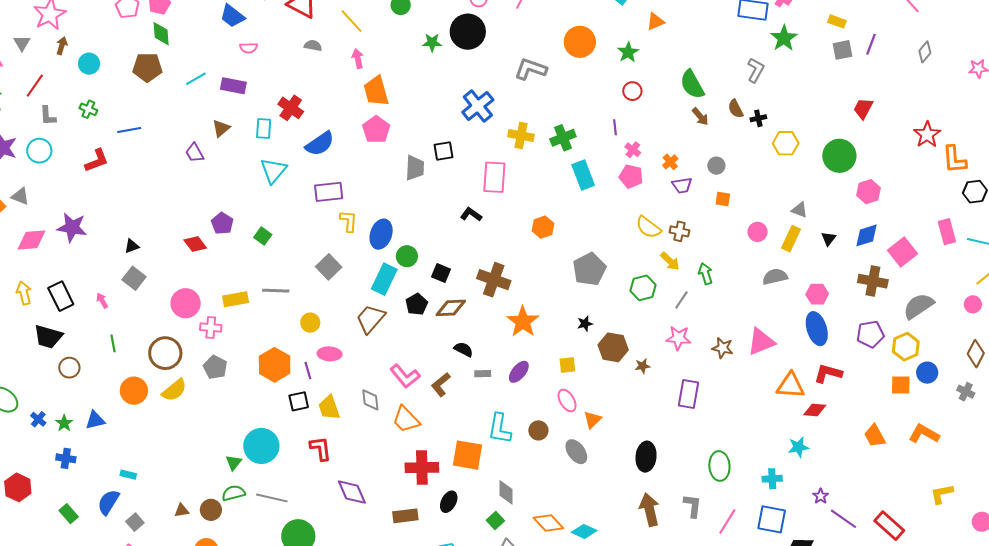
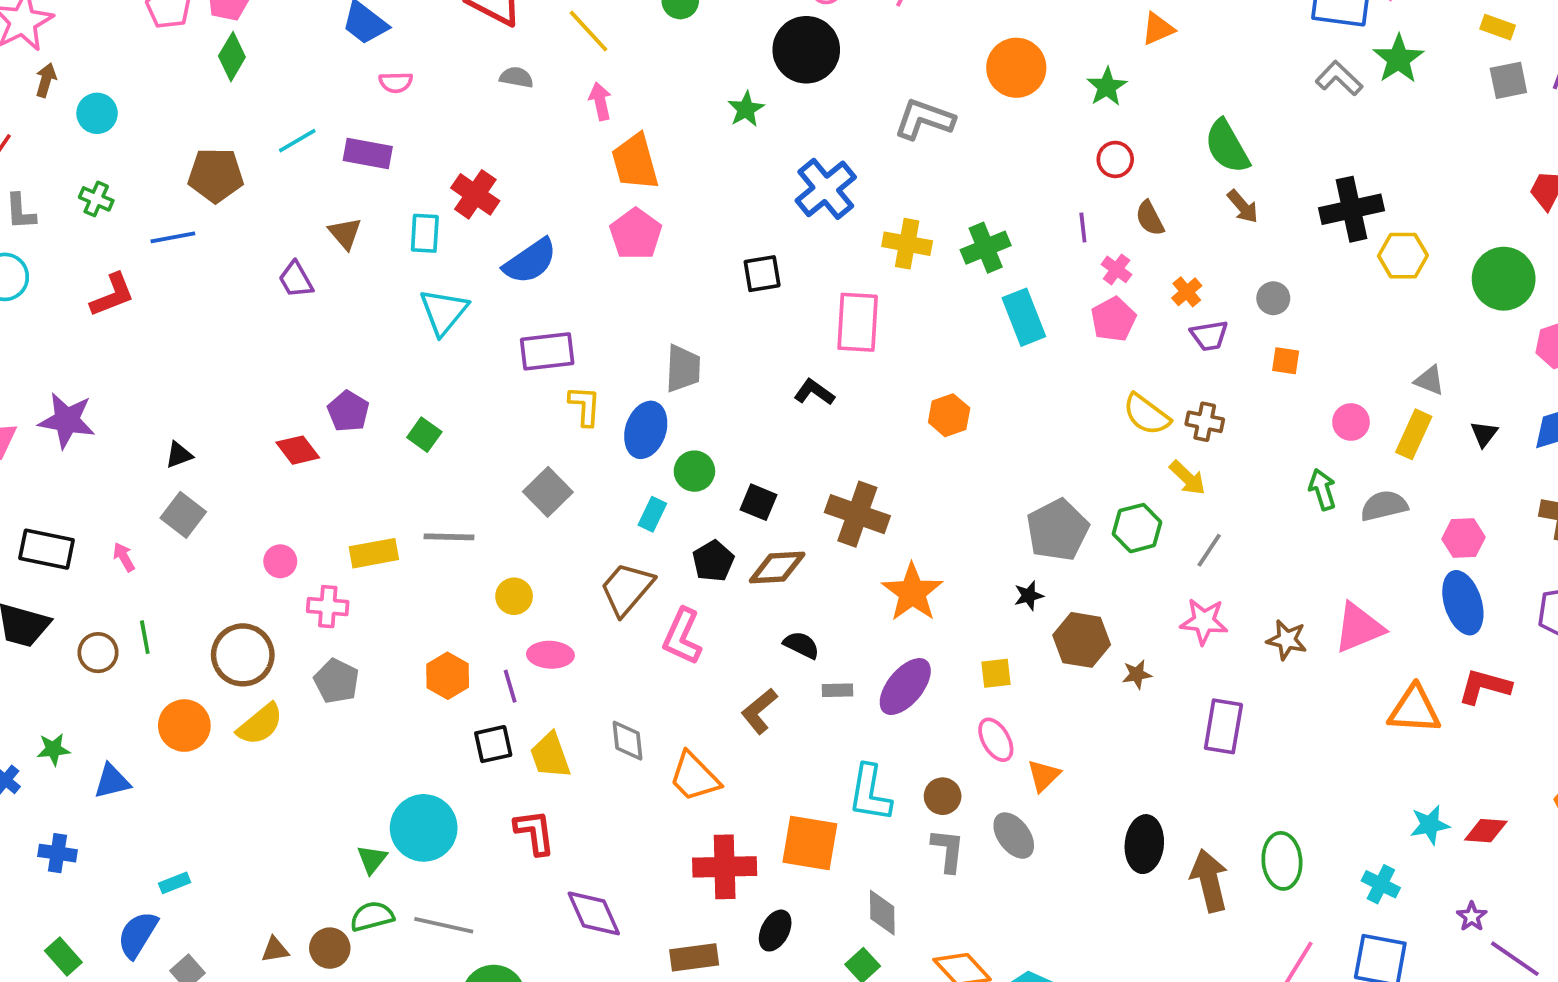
green diamond: (161, 34) -> (232, 57), turned 35
green star: (432, 42) -> (746, 109), moved, turned -30
brown pentagon: (147, 67) -> (216, 175), moved
gray L-shape: (756, 70) -> (1339, 78), moved, turned -75
brown semicircle: (736, 109) -> (1150, 218), moved
black cross: (758, 118) -> (1351, 209), size x2.0
brown triangle: (221, 128) -> (345, 233), turned -30
gray trapezoid: (415, 168) -> (683, 369), moved
pink pentagon: (631, 176) -> (1113, 319), turned 30
gray pentagon: (589, 269) -> (1058, 530), moved
green arrow: (706, 274) -> (1322, 489), moved
cyan rectangle: (384, 279) -> (652, 514), size x0.6
black rectangle: (61, 296) -> (47, 549), turned -52
pink circle: (186, 303) -> (280, 561), size x0.6
orange hexagon: (275, 365) -> (448, 676), size x0.7
brown circle: (69, 368) -> (98, 653), moved
purple ellipse: (519, 372) -> (905, 687), size x1.4
pink L-shape: (405, 376) -> (682, 636), moved, turned 64
red diamond: (815, 410) -> (1486, 831), moved
green star: (64, 423) -> (53, 749), moved, turned 30
cyan rectangle: (128, 475) -> (175, 883), turned -35
cyan cross: (772, 479) -> (1381, 884), turned 30
gray L-shape: (692, 506) -> (948, 850), moved
brown arrow: (650, 510) -> (1209, 881), moved

